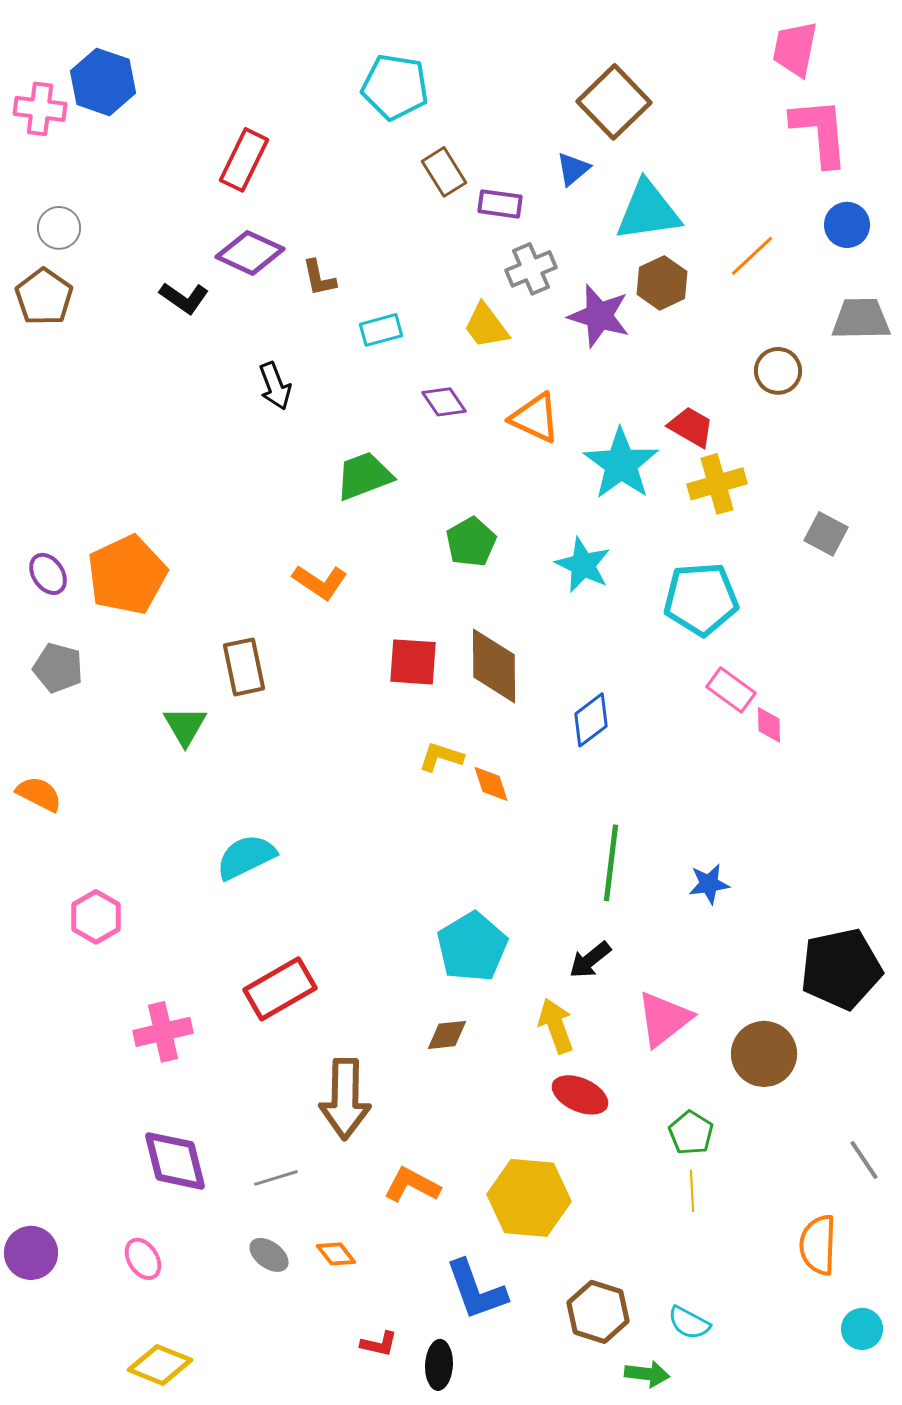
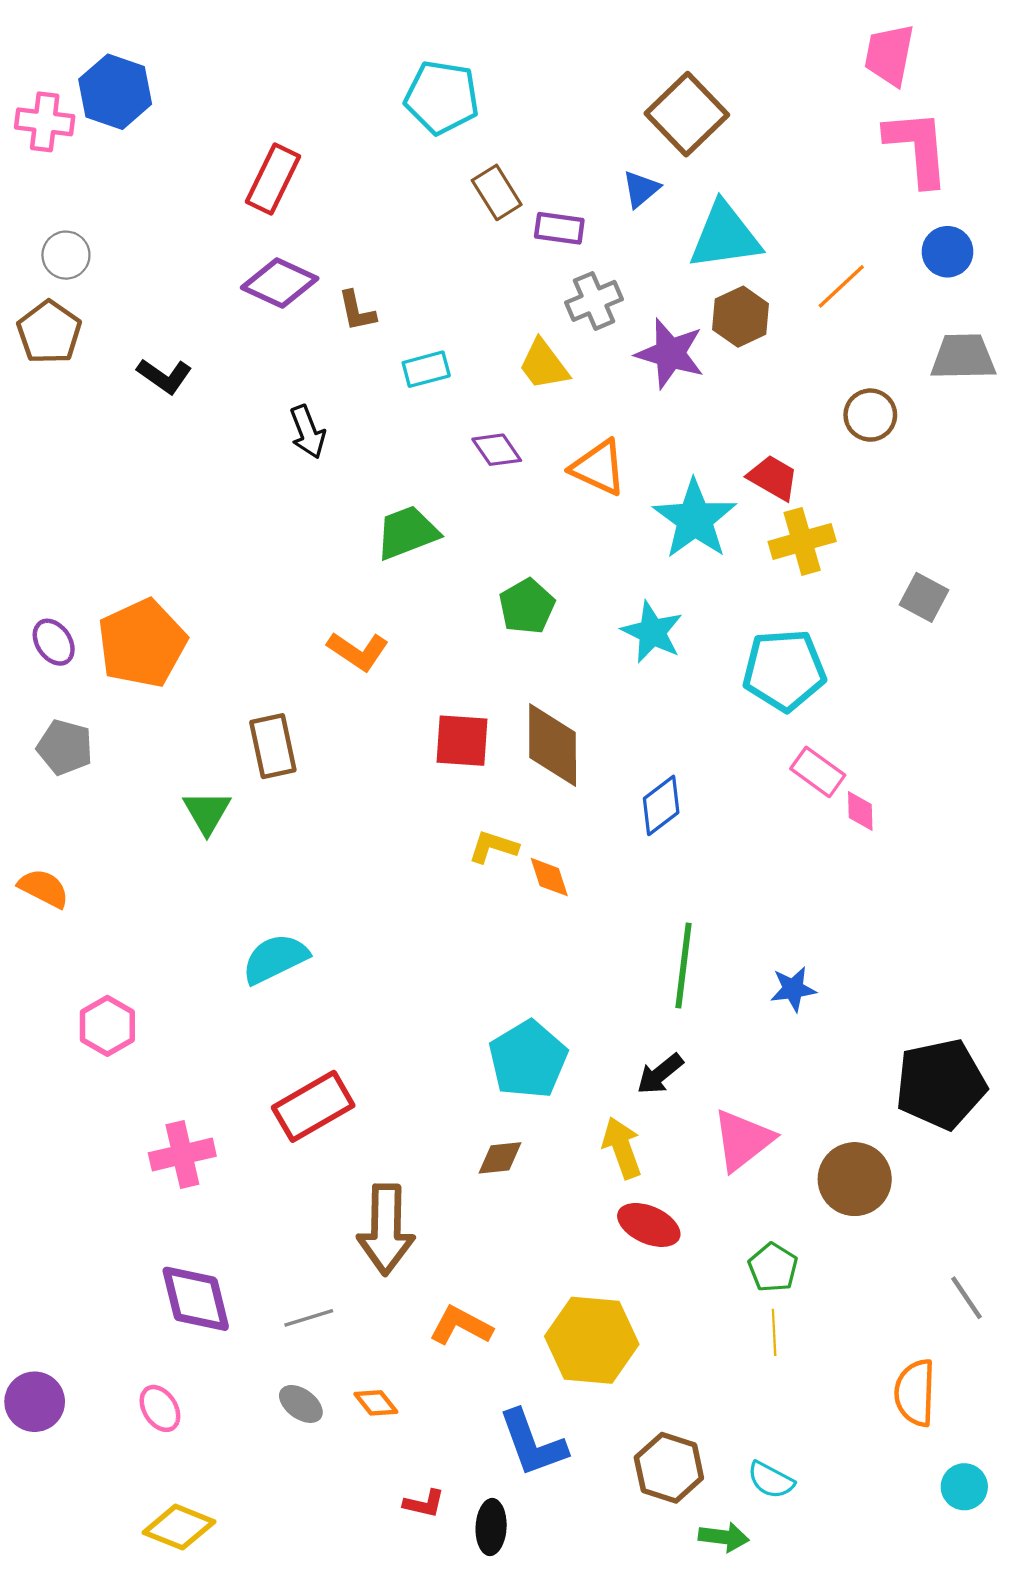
black L-shape: (184, 298) -> (164, 376), moved

